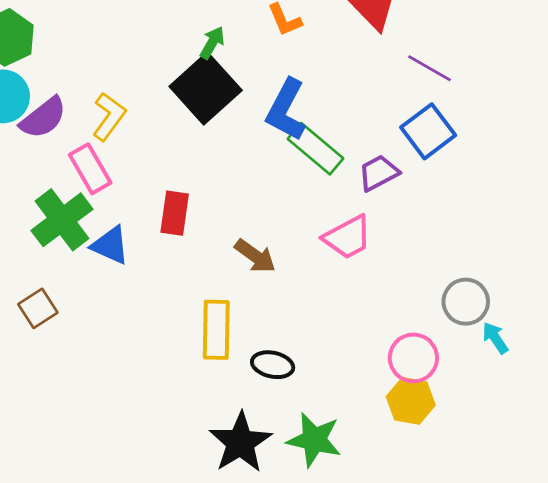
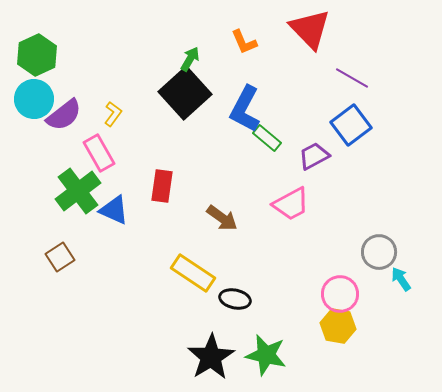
yellow L-shape: (109, 117) -> (113, 114), size x0.7
green rectangle: (315, 149) -> (267, 138), size x0.7
yellow rectangle: (216, 330) -> (193, 273), turned -57

